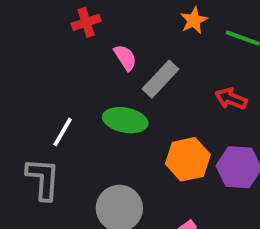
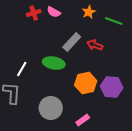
pink semicircle: (125, 58) -> (54, 12), moved, turned 152
red arrow: (231, 99) -> (95, 45), moved

